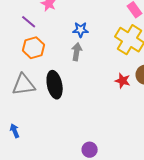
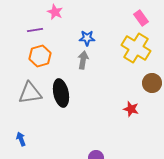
purple line: (29, 22) -> (35, 30), turned -49
red star: (123, 81) -> (131, 109), moved

